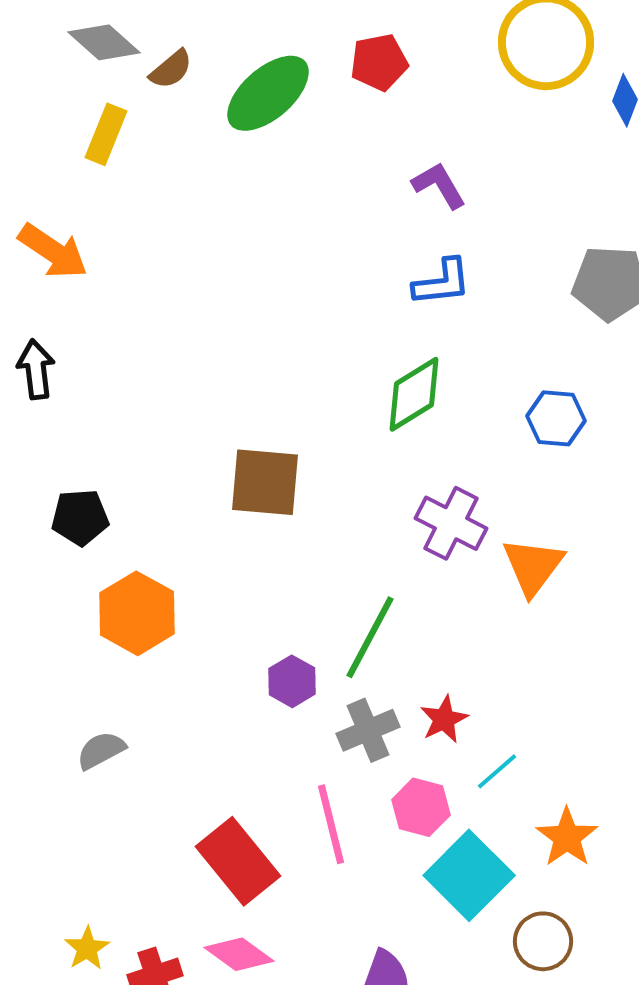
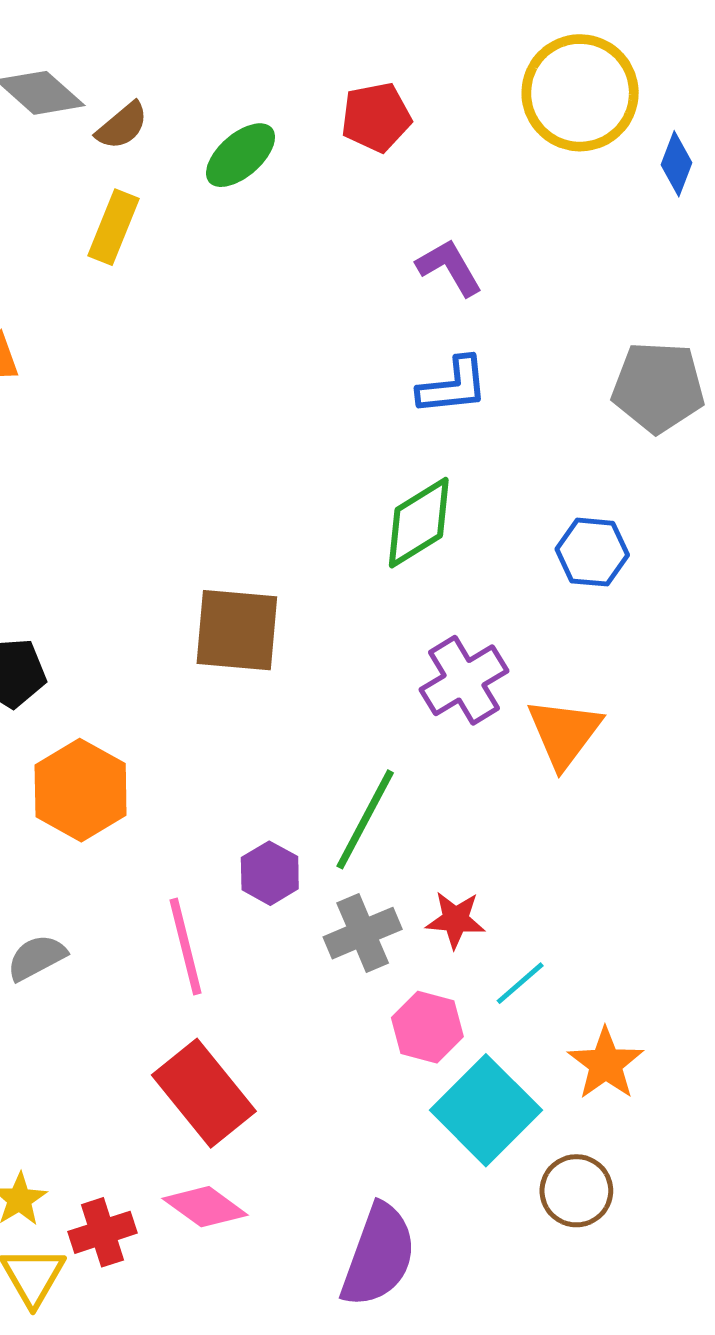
green ellipse: (268, 93) -> (241, 155), size x0.7
yellow rectangle: (106, 134) -> (113, 227), moved
purple cross: (451, 523) -> (464, 680), turned 32
red star: (444, 719) -> (455, 920), turned 30
pink line: (331, 824) -> (186, 947), moved

